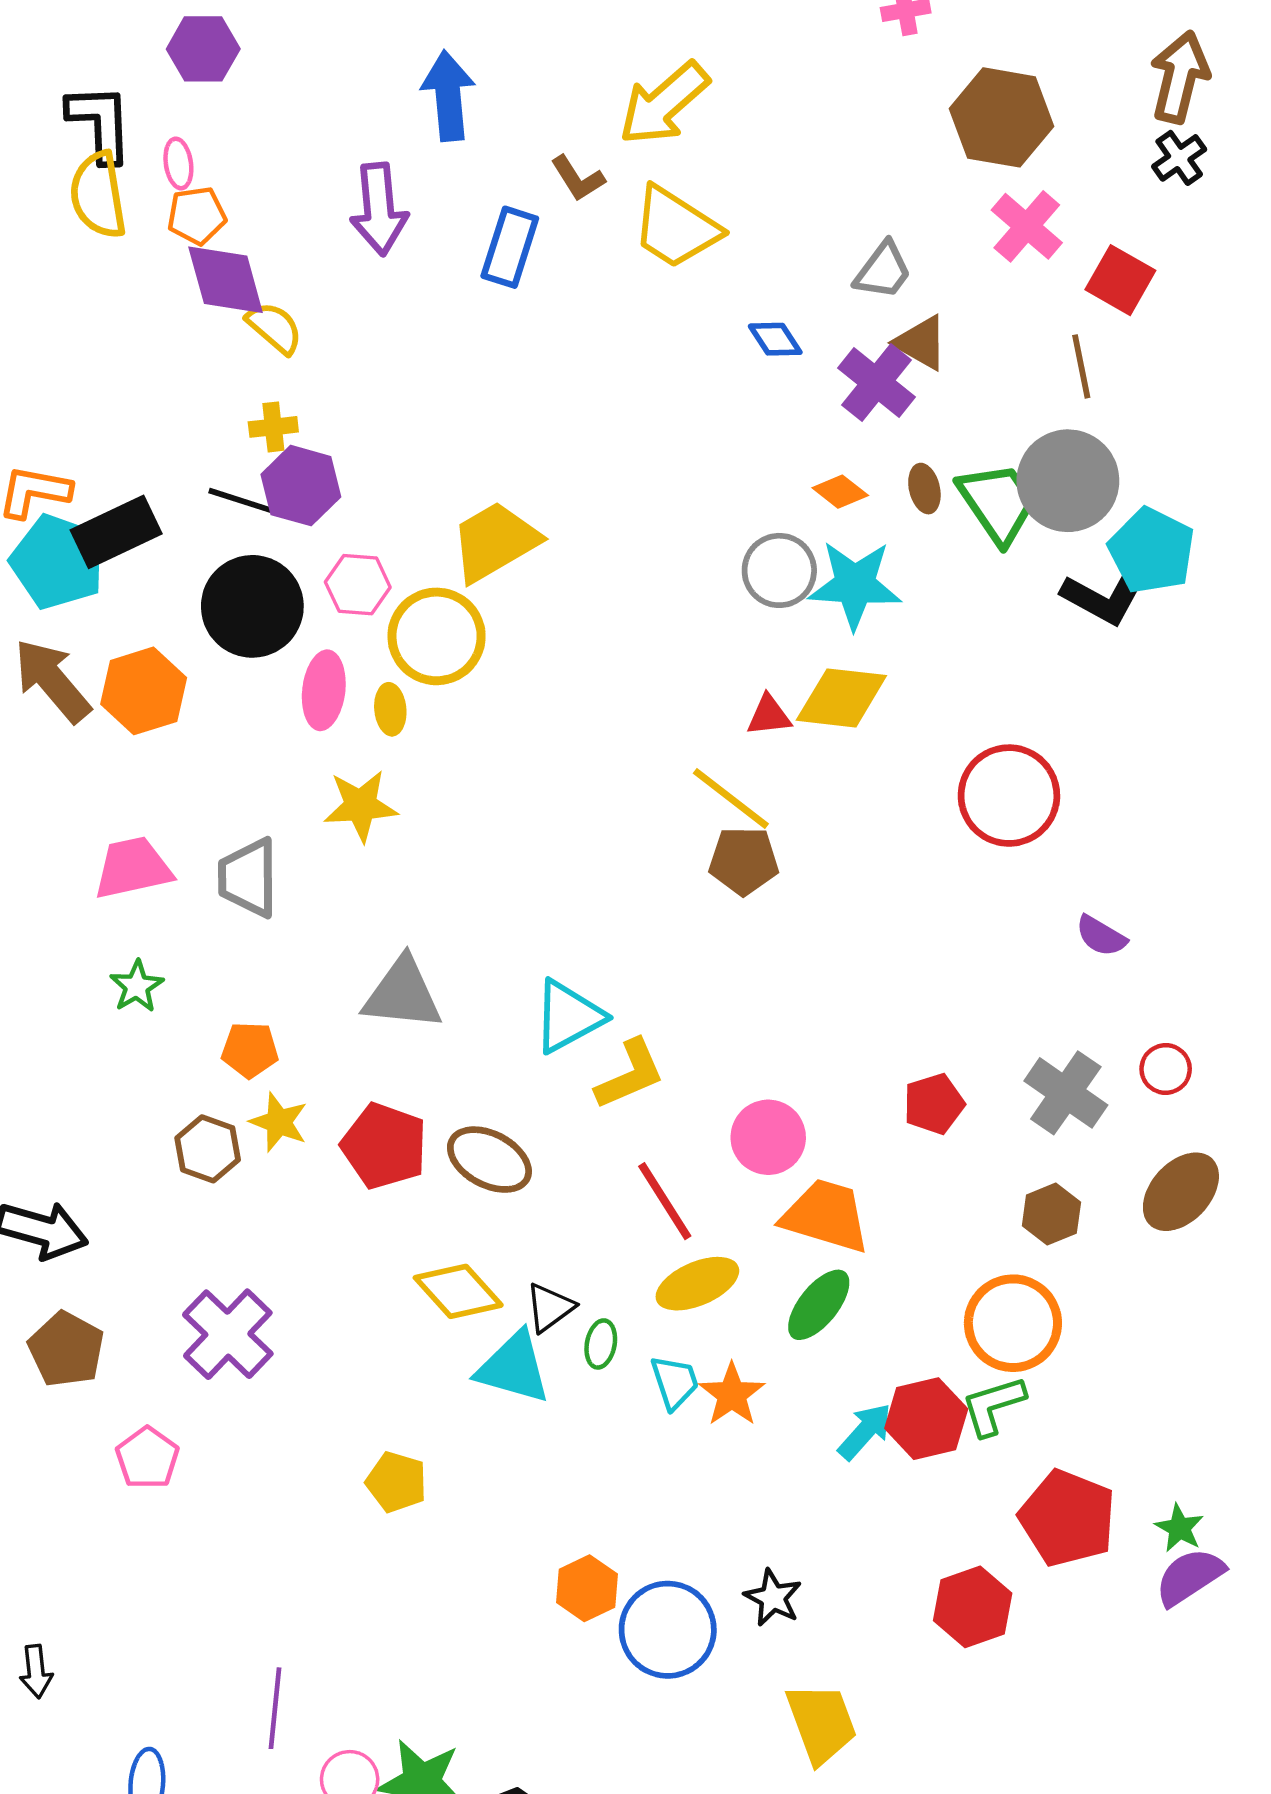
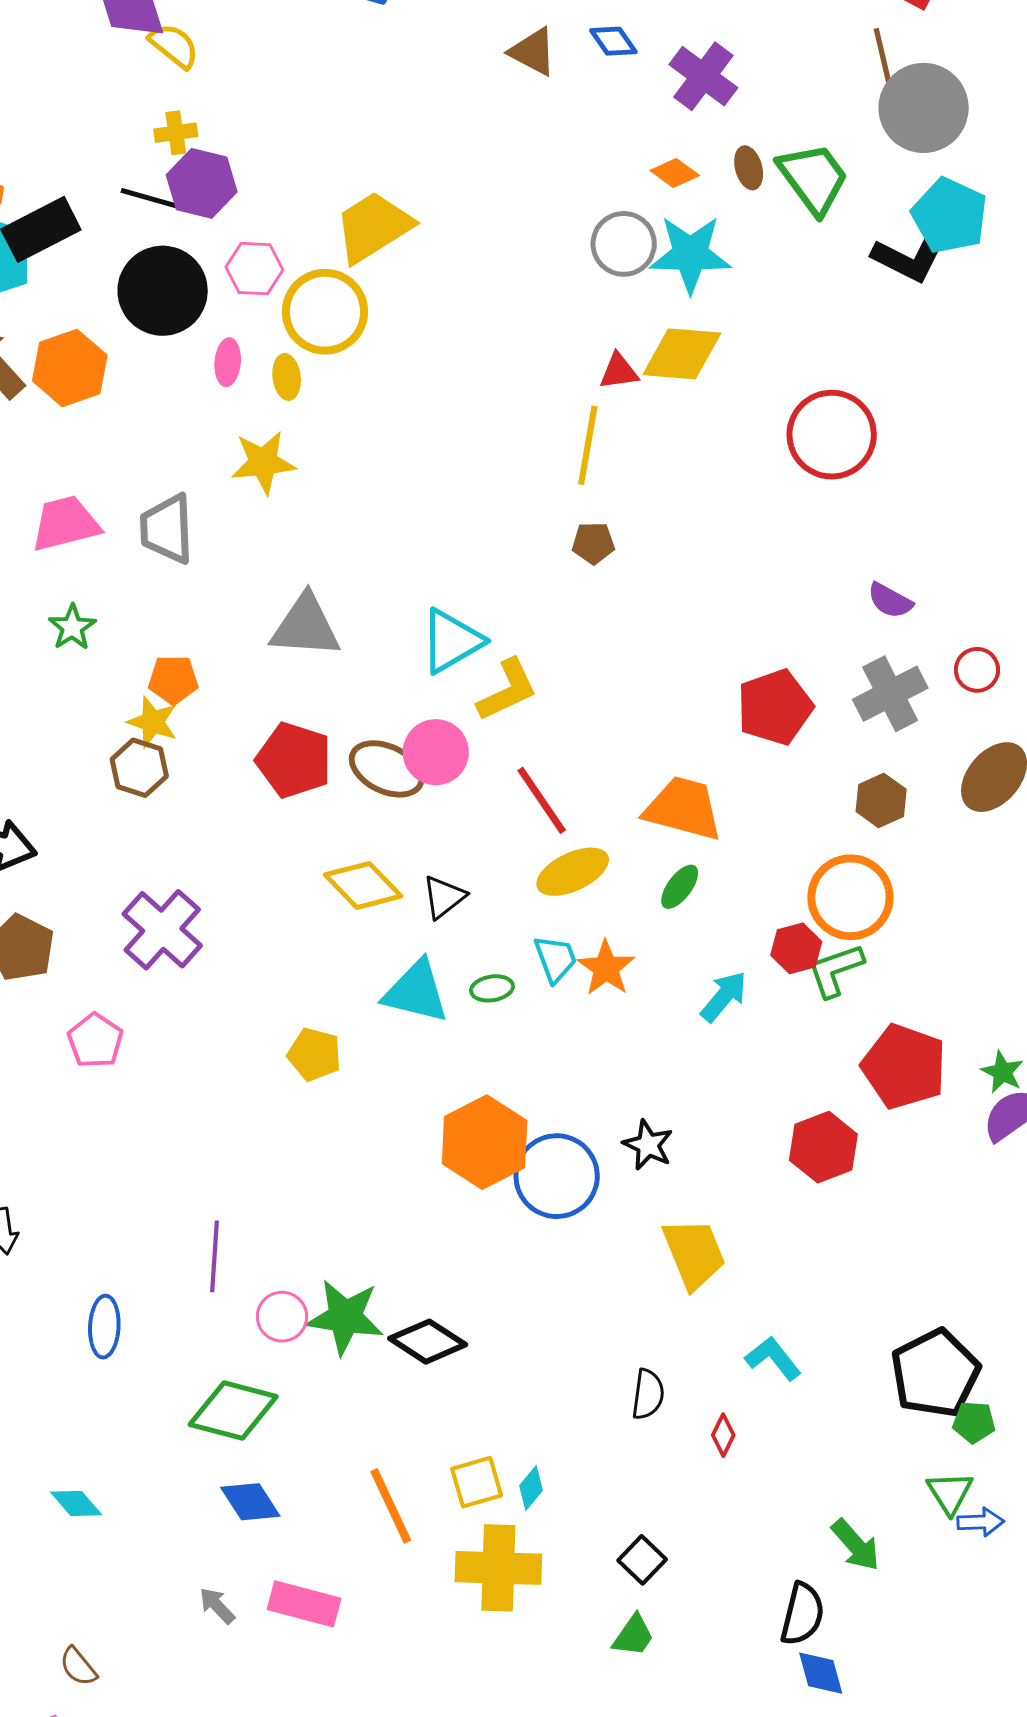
brown triangle: (921, 343) -> (533, 52), moved
gray circle: (1068, 481) -> (924, 108), moved
pink ellipse: (324, 690) -> (228, 362), size x0.7
yellow line: (731, 798) -> (588, 445), turned 64
brown pentagon: (744, 861) -> (593, 543), moved, size x0.7
purple semicircle: (1101, 936) -> (890, 601), moved
gray cross: (1066, 1093) -> (890, 694), turned 30
red pentagon: (934, 1104) -> (775, 707), size x1.4
yellow star: (279, 1122) -> (153, 722), moved
pink circle: (768, 1137) -> (436, 752), moved
green ellipse: (819, 1305) -> (680, 887), size x0.7
green ellipse: (601, 1344) -> (492, 988), moved, turned 72
cyan triangle: (514, 1368) -> (416, 992), moved
red hexagon: (926, 1419) -> (796, 948), moved, size x0.7
orange hexagon: (587, 1588) -> (485, 1142), size x1.6

